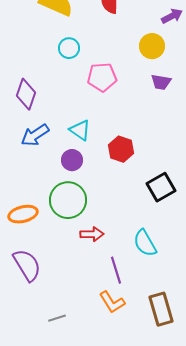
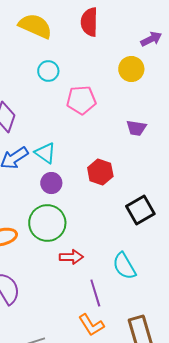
purple trapezoid: (161, 82) -> (136, 128), moved
cyan triangle: (80, 130) -> (45, 153), moved

